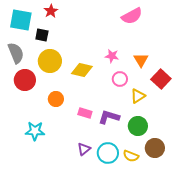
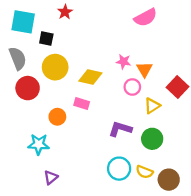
red star: (51, 11) -> (65, 12), moved
orange triangle: (141, 60) -> (144, 69), moved
orange circle: (56, 99) -> (57, 117), moved
pink rectangle: (85, 113) -> (82, 104), moved
brown circle: (155, 148) -> (169, 180), moved
purple triangle: (84, 149) -> (51, 177), moved

